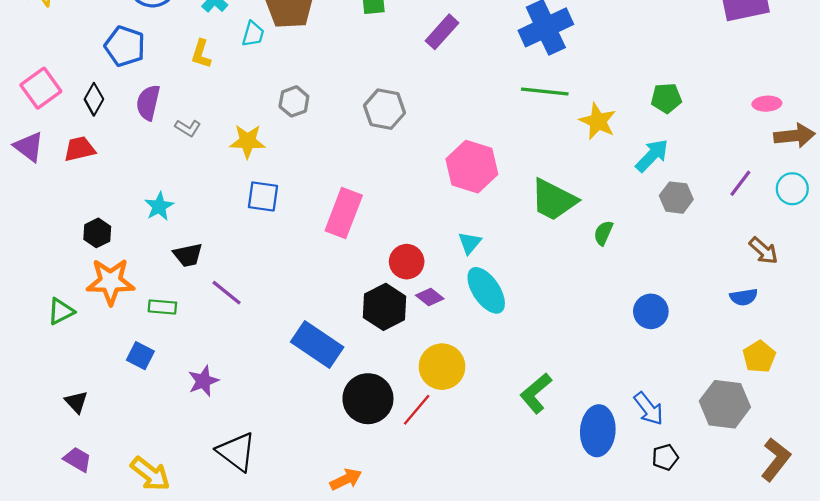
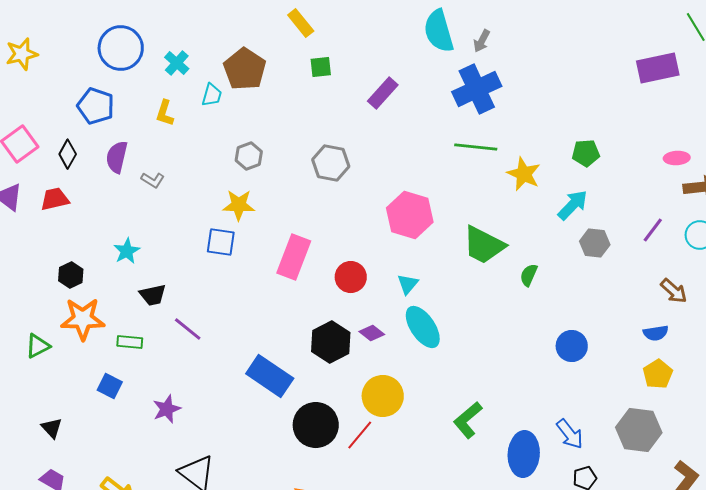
yellow star: (248, 141) -> (239, 205), moved
red circle: (407, 262) -> (351, 277), moved
yellow pentagon: (759, 357) -> (658, 374), moved

